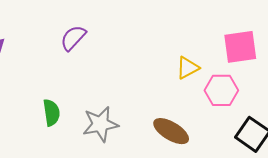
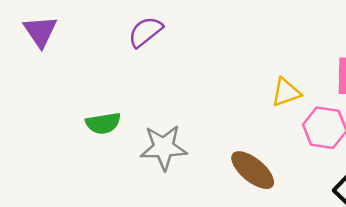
green semicircle: (51, 113) -> (103, 123), turned 80

